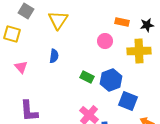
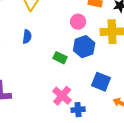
blue hexagon: (111, 80) -> (84, 47), moved

